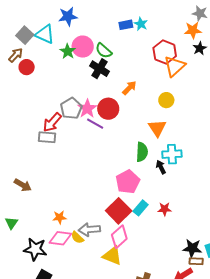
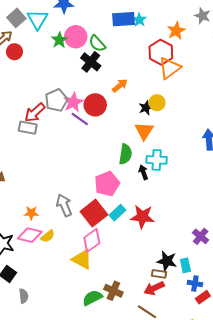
blue rectangle: (126, 25) -> (123, 19), size x1.5
orange star: (193, 30) -> (176, 31), moved, turned -30
cyan triangle: (45, 34) -> (37, 19), turned 30
black star: (200, 48) -> (146, 108), moved
red star: (165, 209) -> (142, 217), size x1.6
gray arrow: (89, 230) -> (64, 205), moved, turned 65
yellow semicircle: (77, 237) -> (48, 236), turned -88
brown rectangle: (196, 261) -> (159, 274), moved

